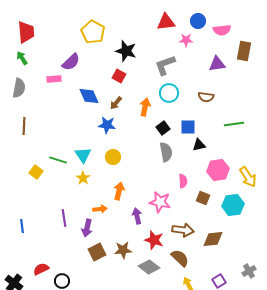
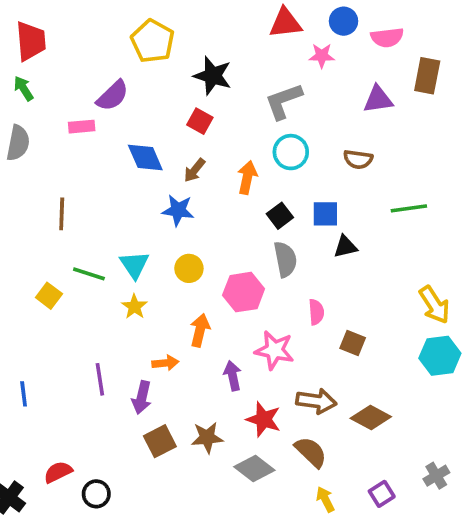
brown line: (24, 126) -> (62, 214), moved
pink hexagon: (218, 170) -> (244, 292), moved
cyan hexagon: (233, 205) -> (440, 356), moved
brown diamond: (213, 239) -> (371, 418), turned 35

